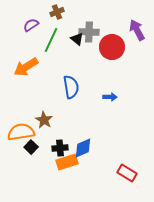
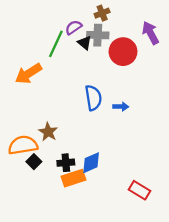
brown cross: (57, 12) -> (102, 13), moved
purple semicircle: (31, 25) -> (74, 27), moved
blue semicircle: (71, 87) -> (93, 98), moved

